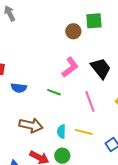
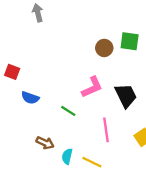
brown arrow: (31, 125) -> (45, 143), moved, size x0.7

